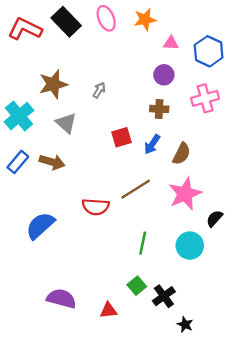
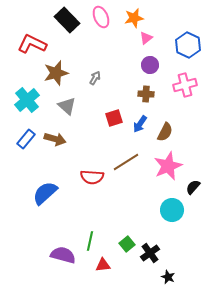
red L-shape: (25, 29) -> (32, 44), moved
pink triangle: (171, 43) -> (146, 38), moved, turned -40
green line: (143, 243) -> (90, 241), moved

